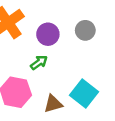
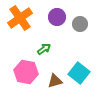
purple circle: (48, 34) -> (57, 17), moved

